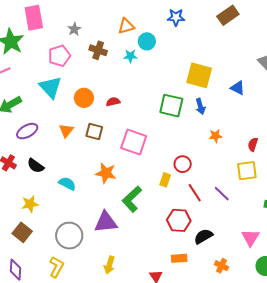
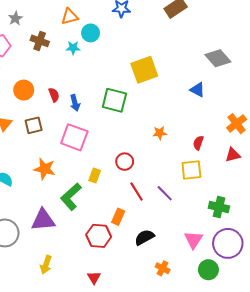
yellow square: (199, 75) -> (144, 70), turned -36
blue triangle: (238, 88) -> (198, 90), moved
red semicircle: (113, 102) -> (54, 95), turned 80
blue arrow: (200, 106) -> (75, 103), moved
brown square: (94, 131) -> (34, 125), turned -30
yellow rectangle: (165, 180) -> (95, 176), moved
red hexagon: (179, 220) -> (99, 236), moved
orange rectangle: (179, 258) -> (118, 217), moved, turned -63

